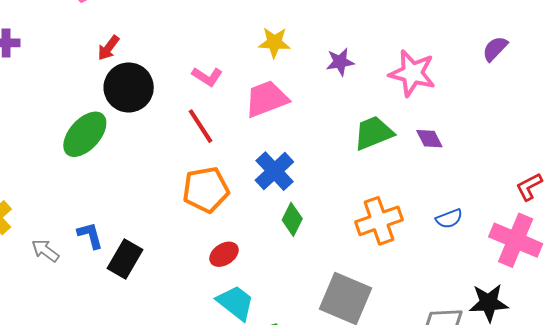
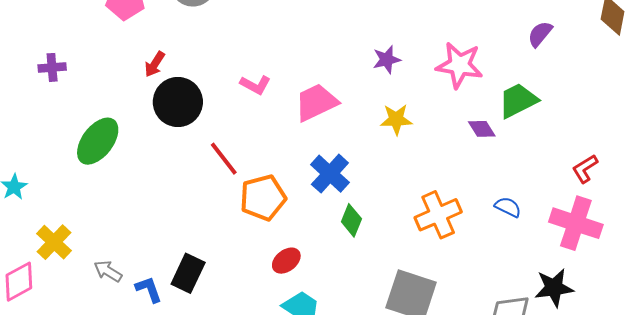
yellow star: (274, 42) -> (396, 119), moved
red line: (201, 126) -> (224, 159), moved
green trapezoid: (374, 133) -> (518, 100), moved
green ellipse: (85, 134) -> (98, 141), moved
blue semicircle: (449, 219) -> (508, 207), turned -128
blue L-shape: (90, 235) -> (149, 289), moved

